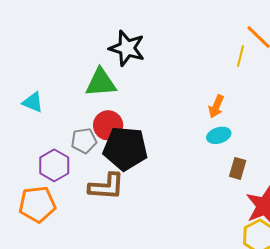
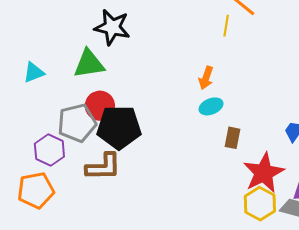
cyan triangle: (33, 102) -> (34, 72), moved, turned -40
gray pentagon: (84, 141) -> (77, 123), size x1.5

